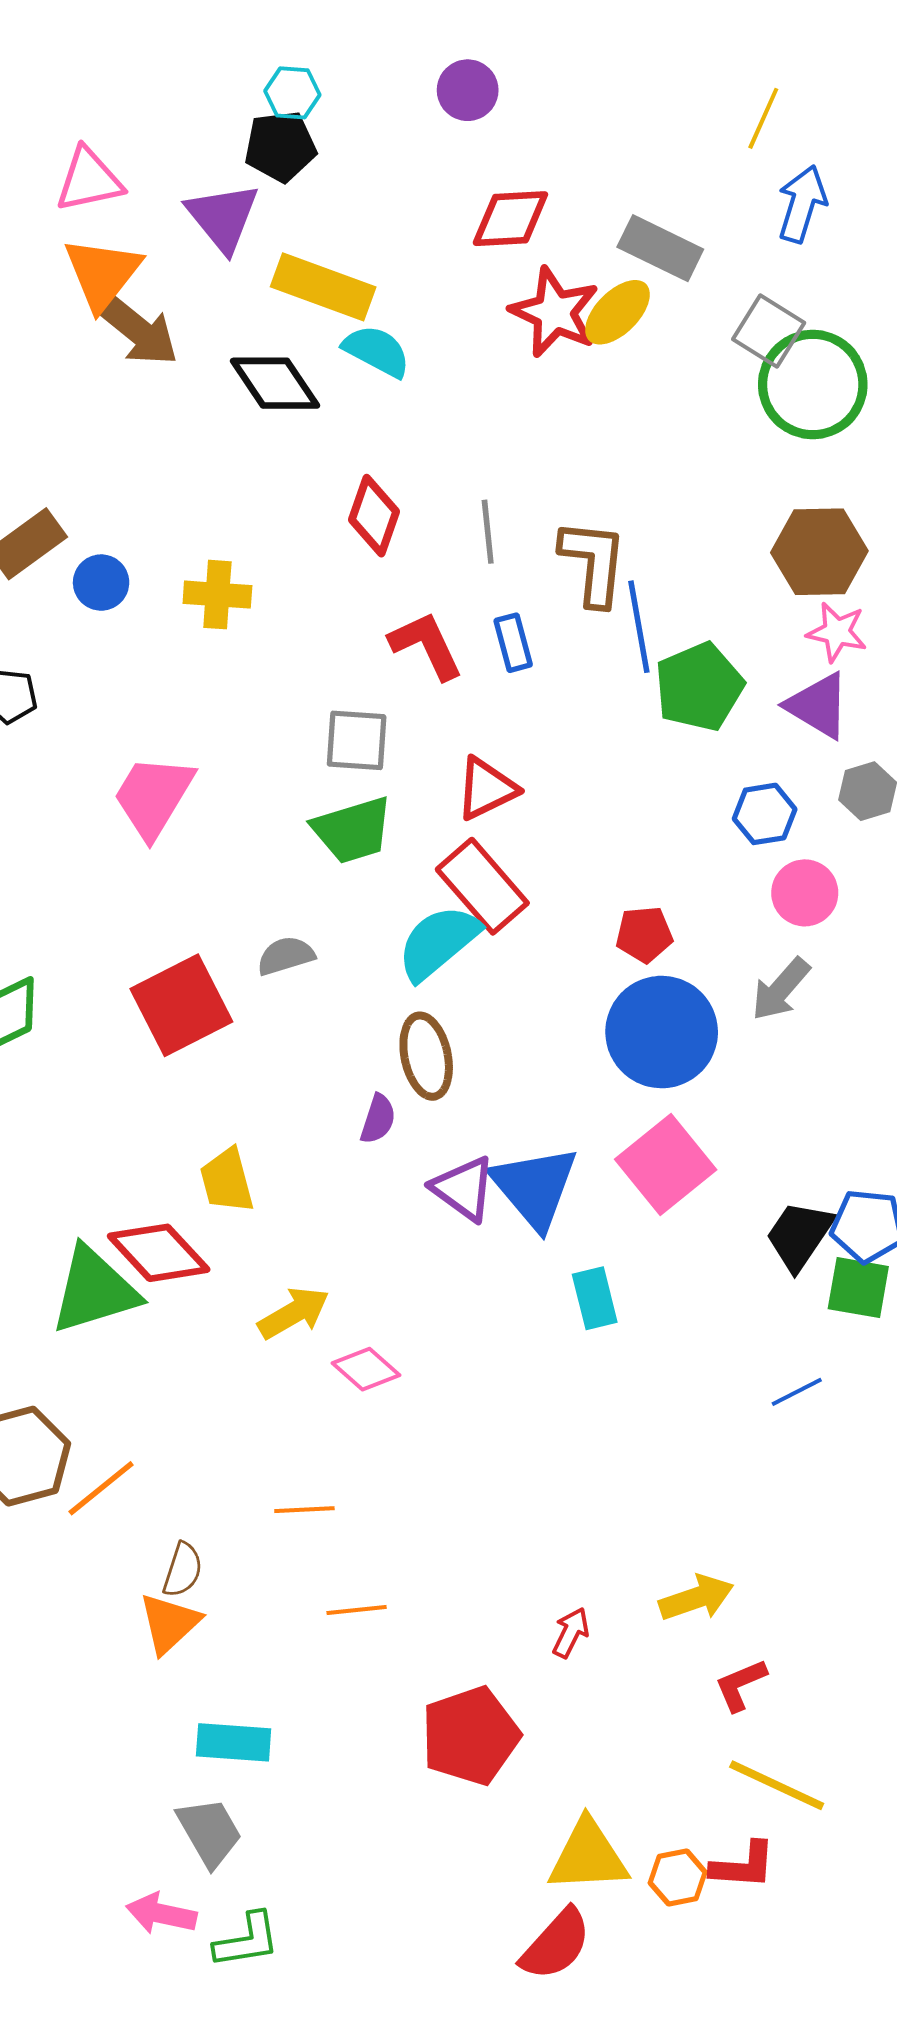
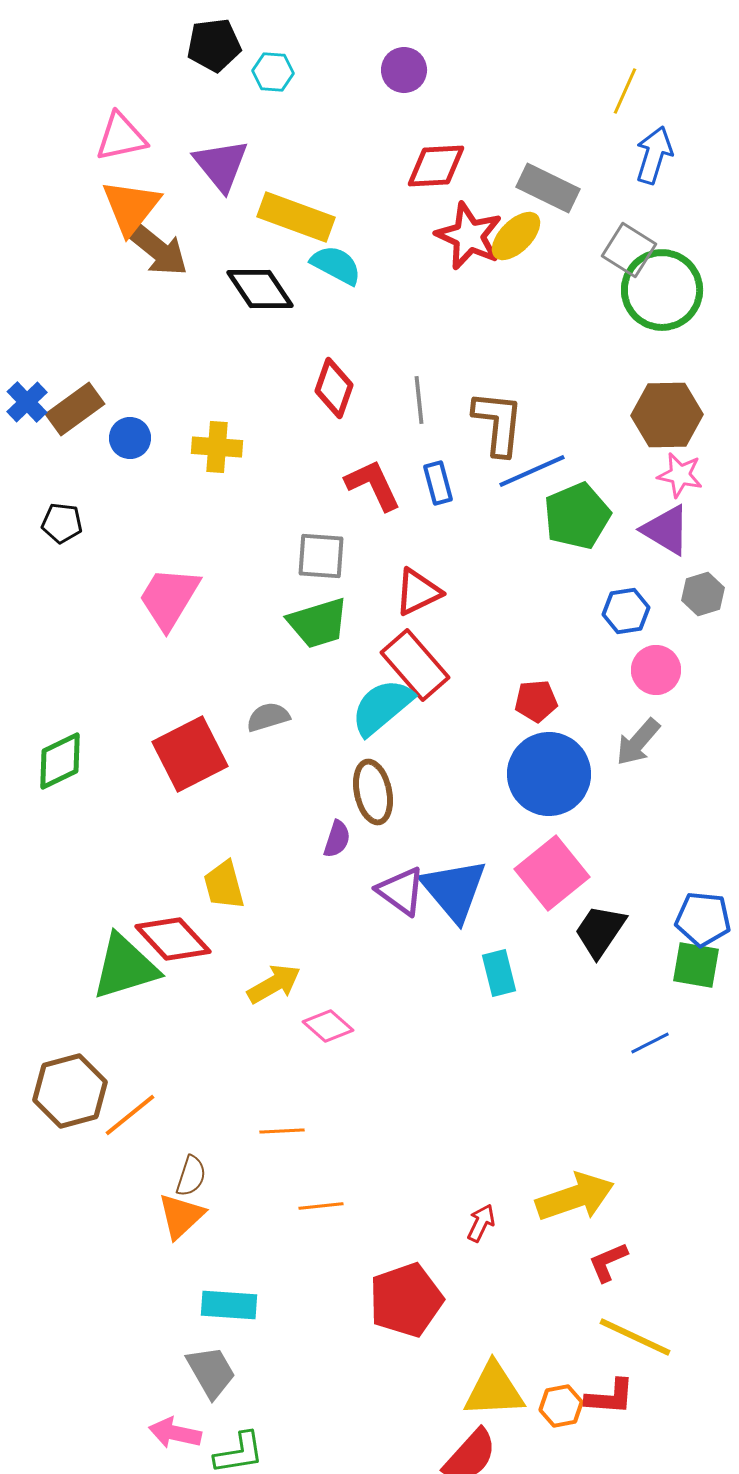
black pentagon: (280, 146) -> (214, 45), moved
blue line: (639, 627) -> (532, 471), turned 76
black trapezoid: (799, 1235) -> (600, 931), moved
yellow arrow: (696, 1598) -> (575, 1197), size x1.4

